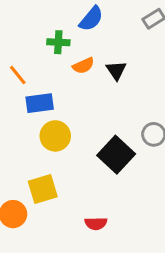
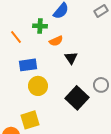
black triangle: (116, 70) -> (71, 58), moved
orange line: (18, 75) -> (16, 37), moved

